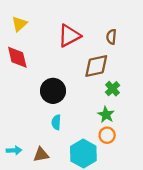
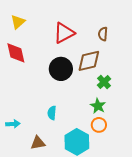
black circle: (53, 91) -> (61, 69), moved
cyan arrow: (14, 150) -> (13, 124), moved

